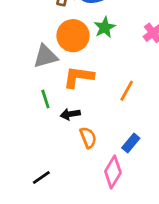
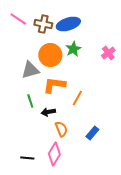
orange line: (127, 91) -> (77, 98), moved
pink diamond: (113, 172) -> (54, 154), moved
black line: (41, 177) -> (27, 158), turned 40

